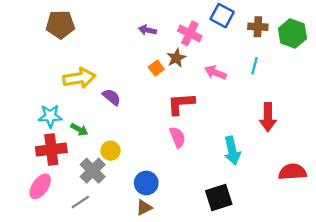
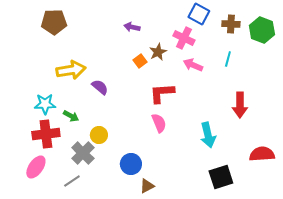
pink cross: (190, 33) -> (184, 38), moved
black square: (219, 198) -> (221, 177), moved
brown triangle: (144, 208) -> (147, 186), moved

